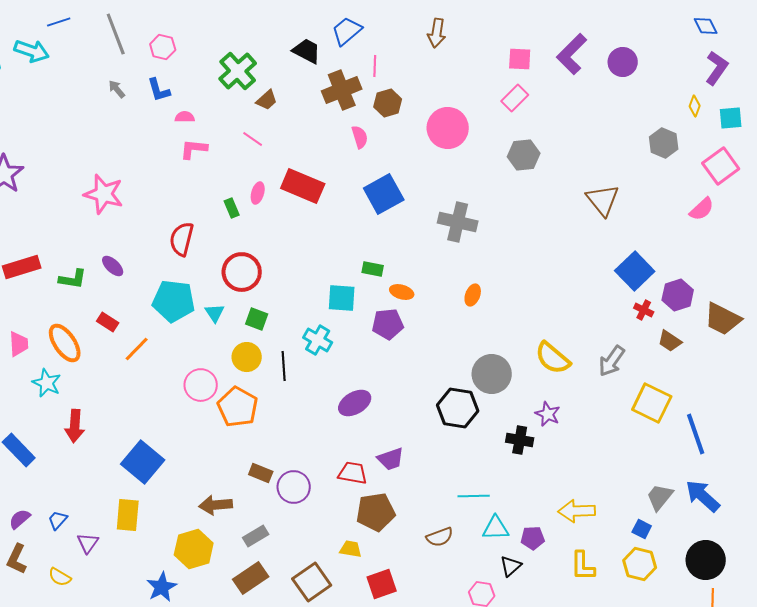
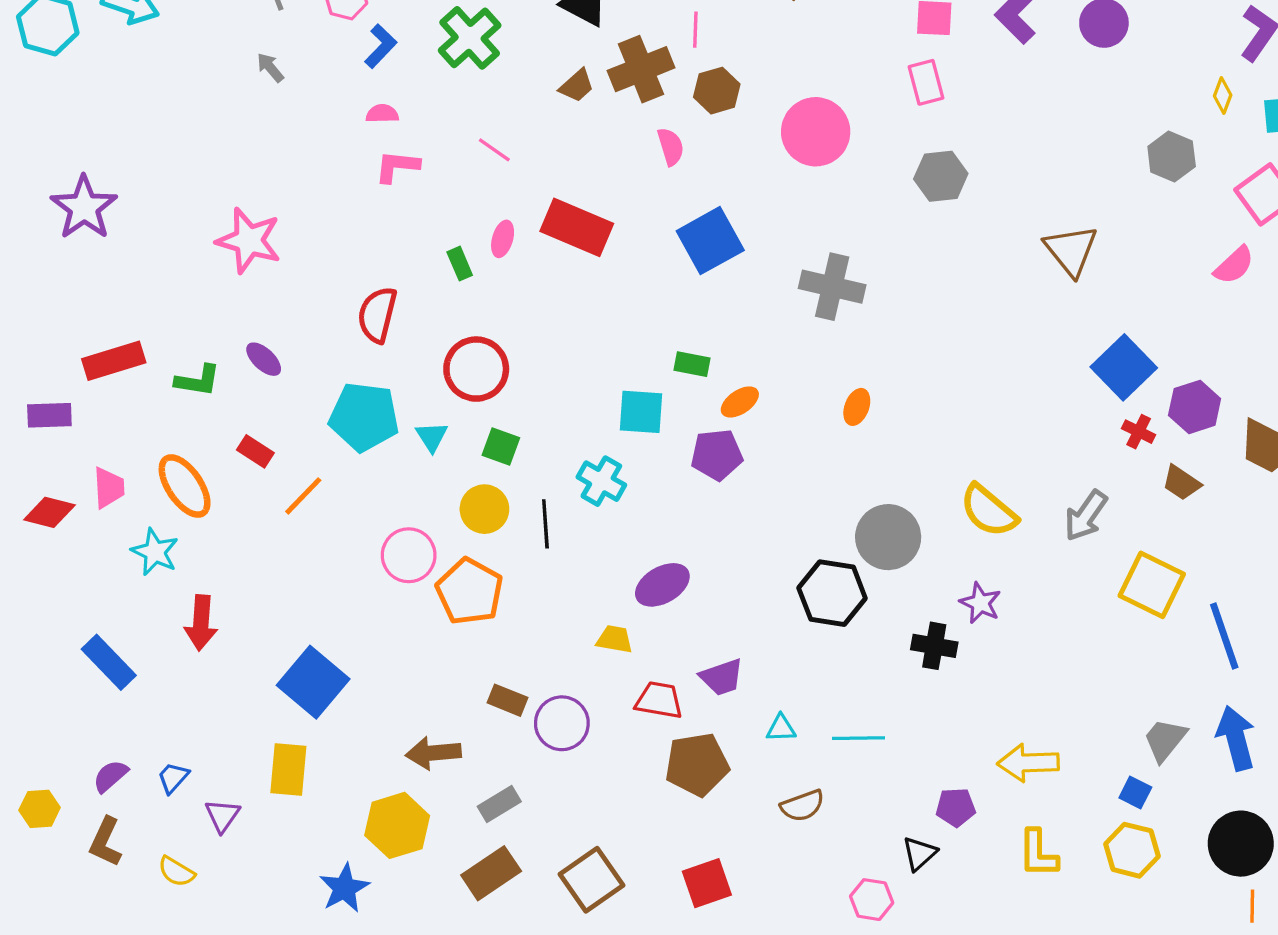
blue L-shape: (159, 90) -> (381, 46), moved, turned -120
pink rectangle: (515, 98) -> (926, 82), turned -60
brown trapezoid: (267, 100) -> (577, 86), moved
orange ellipse: (402, 292) -> (740, 402), turned -50
blue arrow: (703, 496) -> (1236, 738), turned 33
cyan triangle: (496, 528) -> (781, 728), moved, size x0.7
yellow trapezoid: (351, 549) -> (615, 639), moved

